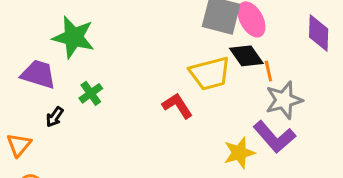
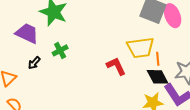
black diamond: (246, 56) -> (158, 77), moved
orange line: (268, 71) -> (158, 59), moved

